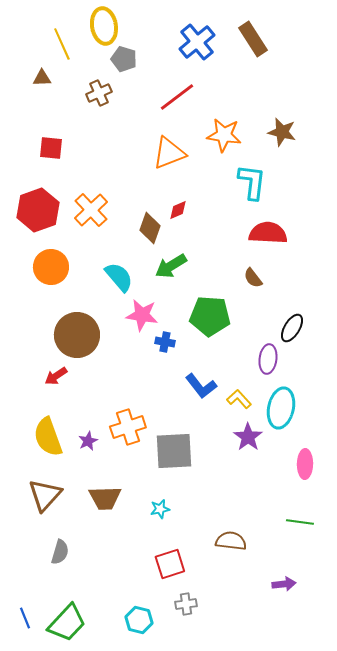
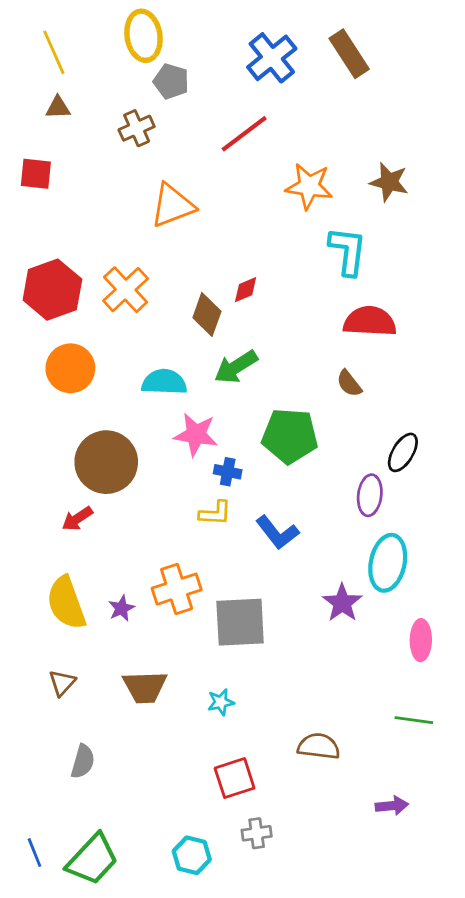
yellow line: (62, 44) -> (54, 52), moved
red square: (51, 148) -> (36, 174), moved
orange triangle: (169, 153) -> (172, 205), moved
cyan semicircle: (119, 277) -> (164, 382), turned -48
yellow L-shape: (239, 399) -> (215, 513), moved, turned 135
brown triangle: (45, 495) -> (62, 683), size x0.6

